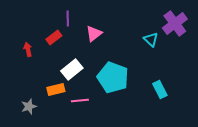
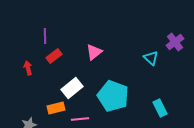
purple line: (68, 18) -> (45, 36), moved
purple cross: (175, 24) -> (175, 42), size x0.7

